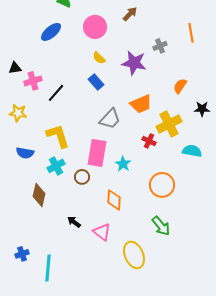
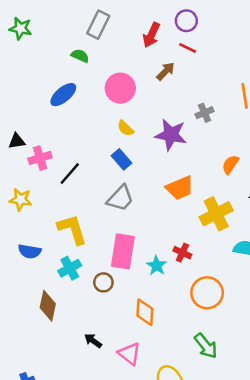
gray trapezoid: (110, 119) -> (120, 198), moved
red cross: (149, 141) -> (182, 253), moved

